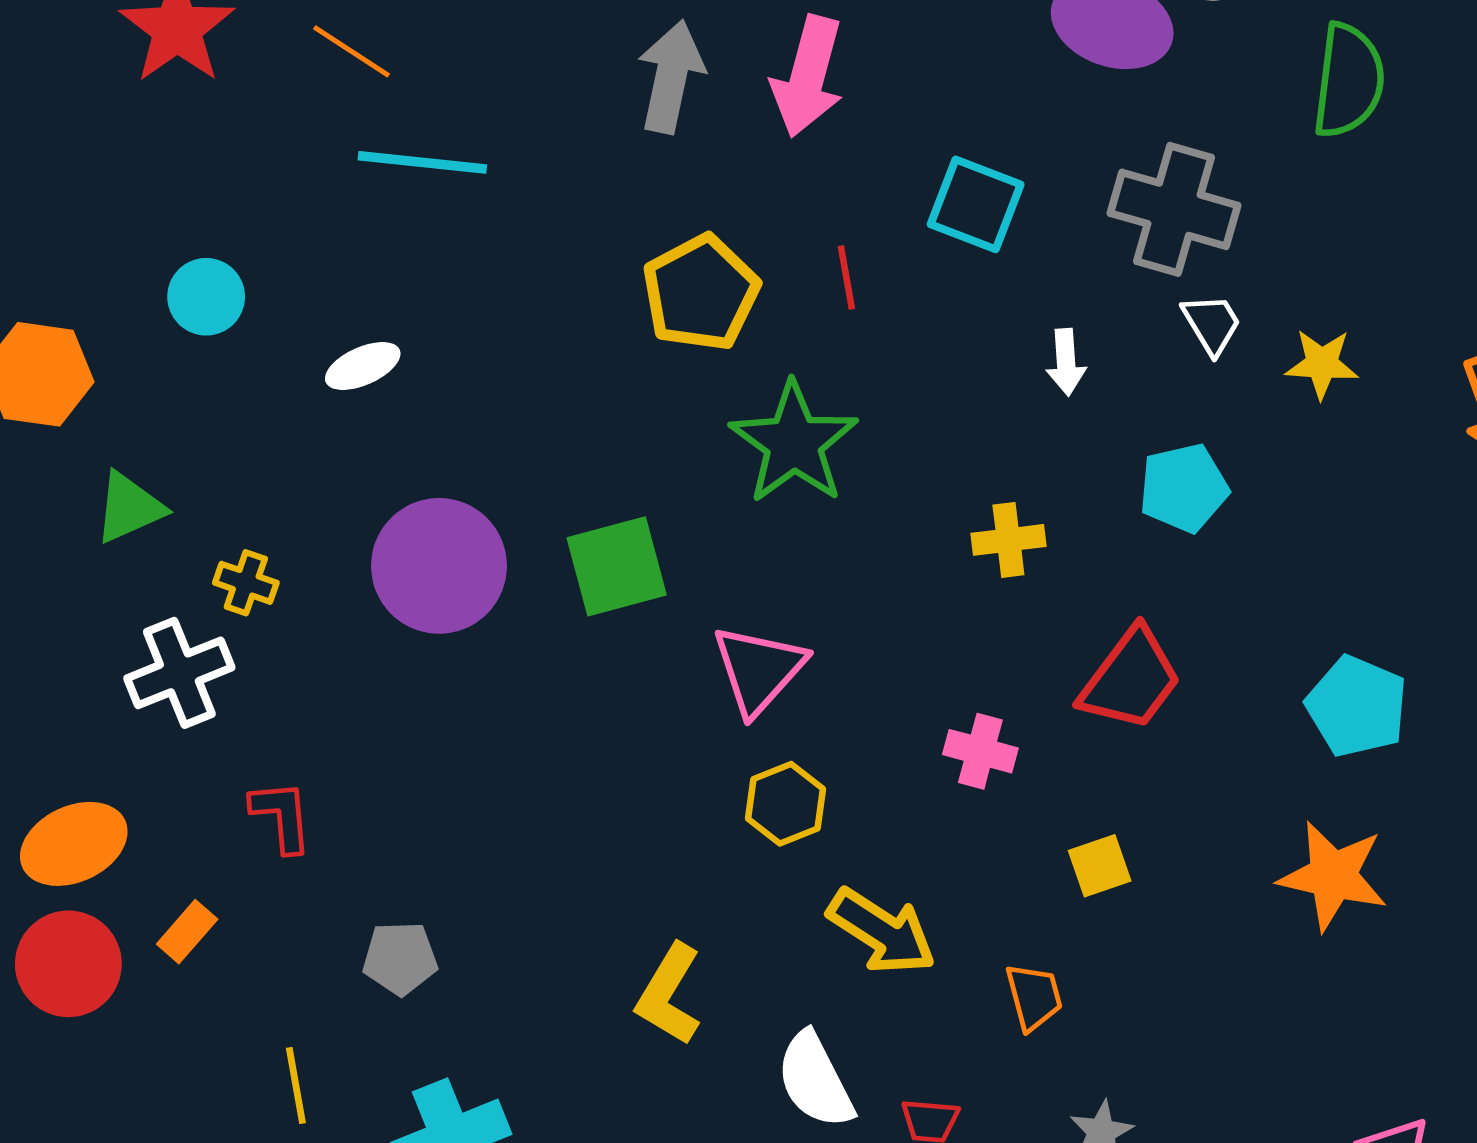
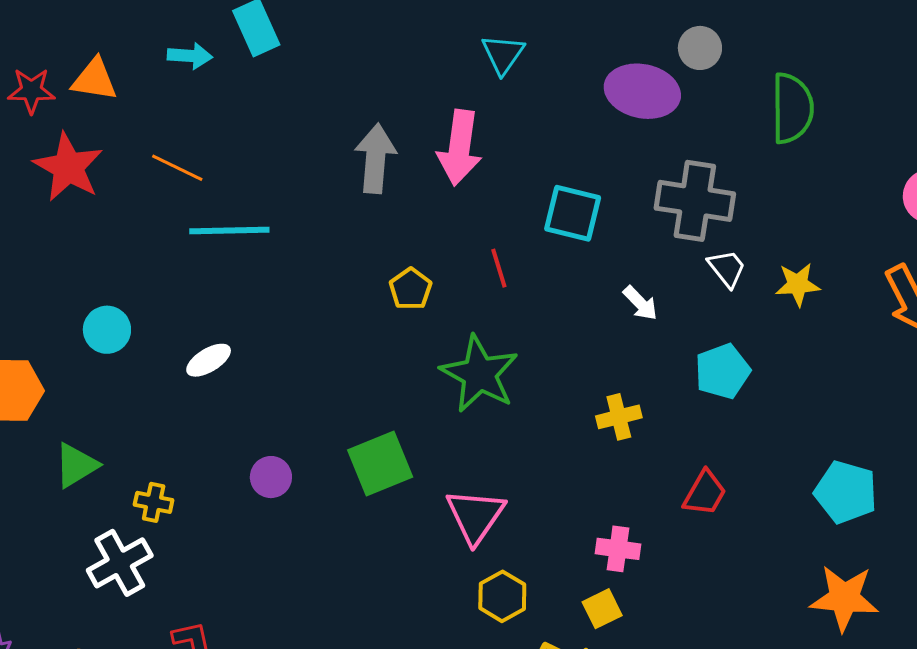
yellow pentagon: (701, 293) -> (411, 289), size x0.6
white arrow: (1066, 362) -> (640, 303), turned -33
purple circle: (439, 566) -> (271, 477), size x0.5
red trapezoid: (1131, 679) -> (705, 493), size x0.7
yellow square: (1100, 866) -> (602, 609), moved

